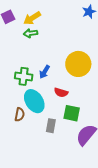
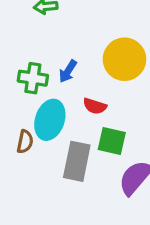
cyan ellipse: (34, 101) -> (50, 120), turned 50
gray rectangle: (51, 126) -> (77, 161), size x1.6

